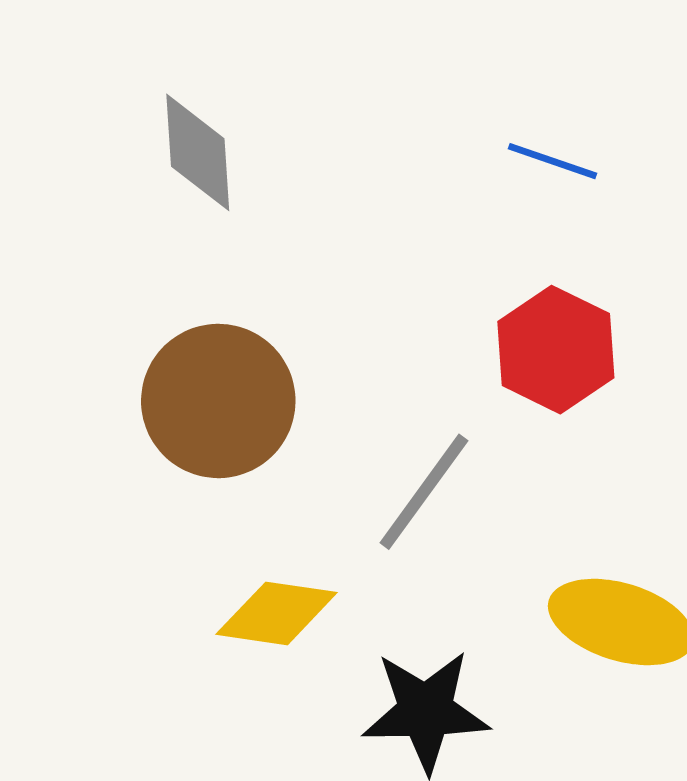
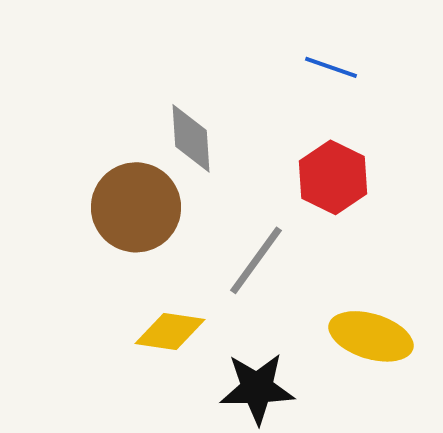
gray diamond: (198, 152) -> (191, 138), moved

